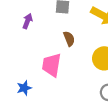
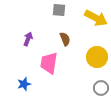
purple arrow: (27, 21) -> (28, 39), moved

